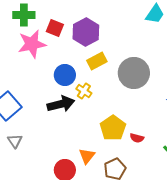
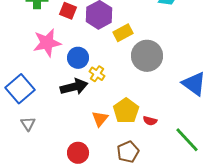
pink star: (32, 44) -> (47, 43), moved
yellow rectangle: (97, 61) -> (123, 33), moved
orange triangle: (87, 156) -> (100, 119), moved

